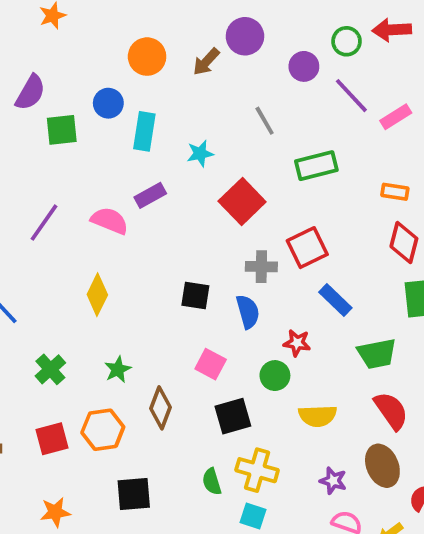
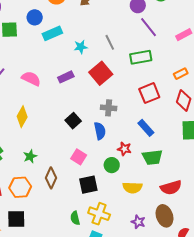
purple line: (351, 96) -> (148, 27), moved
gray line: (265, 121) -> (110, 42), moved
cyan rectangle: (144, 131) -> (52, 33), turned 54
orange rectangle: (395, 192) -> (181, 74), turned -40
purple rectangle: (150, 195) -> (66, 77), moved
red square: (307, 248) -> (149, 93), moved
black square: (195, 295) -> (73, 121), turned 35
green trapezoid: (377, 354) -> (152, 157), moved
red semicircle: (391, 411) -> (171, 188), turned 105
black square: (134, 494) -> (16, 219), moved

